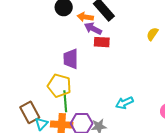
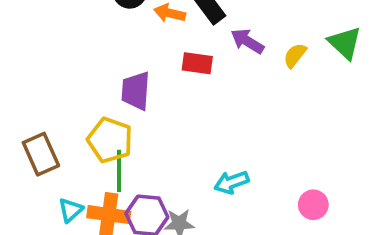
purple arrow: (93, 29) -> (247, 41), moved
brown rectangle: (30, 112) -> (41, 154), moved

